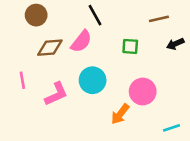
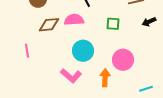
pink semicircle: (81, 41) -> (74, 20), turned -132
pink L-shape: (56, 94) -> (71, 76), moved, turned 65
orange arrow: (120, 114) -> (105, 78), turned 144

